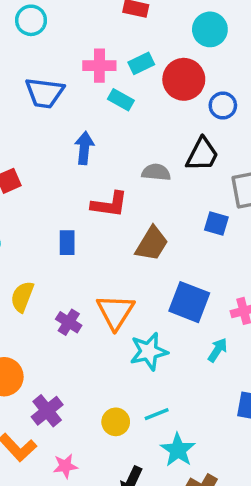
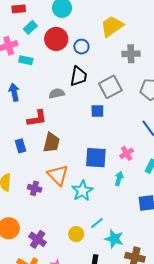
cyan rectangle: (141, 63) -> (30, 27), moved
brown trapezoid: (152, 244) -> (51, 143), moved

